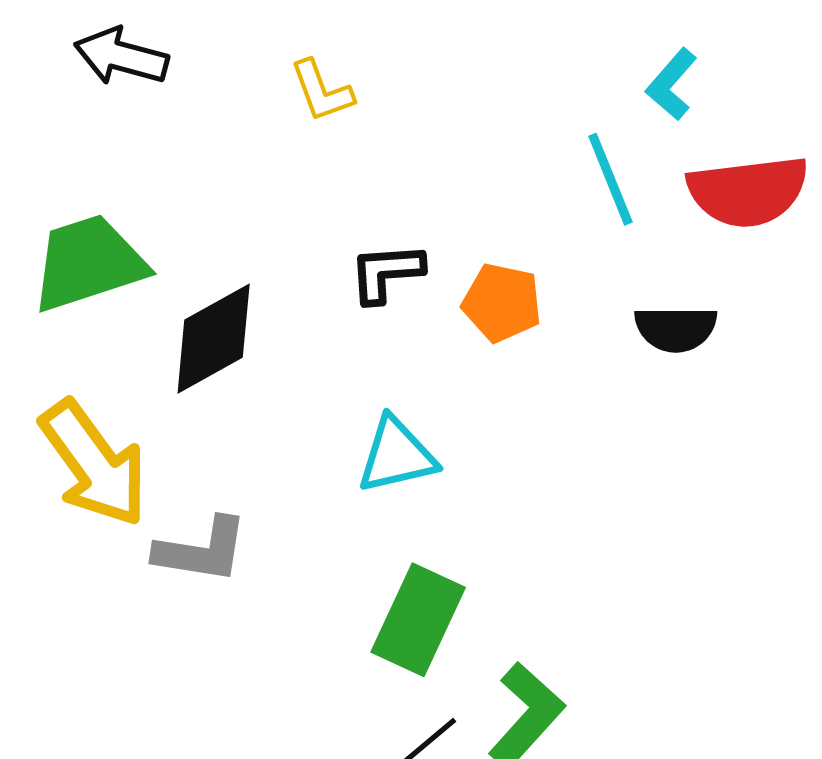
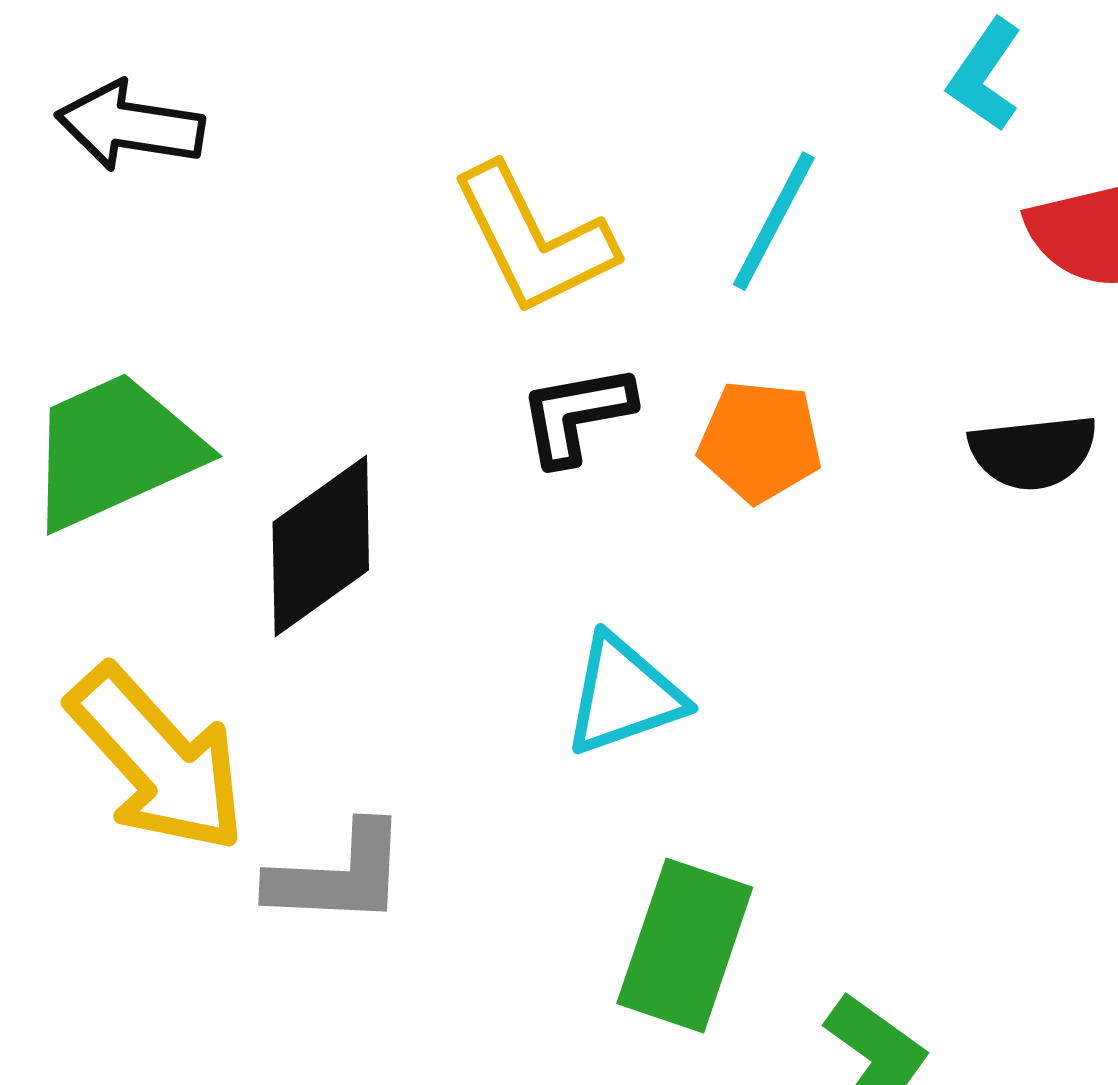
yellow L-shape: (322, 91) -> (534, 240), moved, size x1.6
cyan line: (610, 179) -> (774, 221), moved, turned 56

